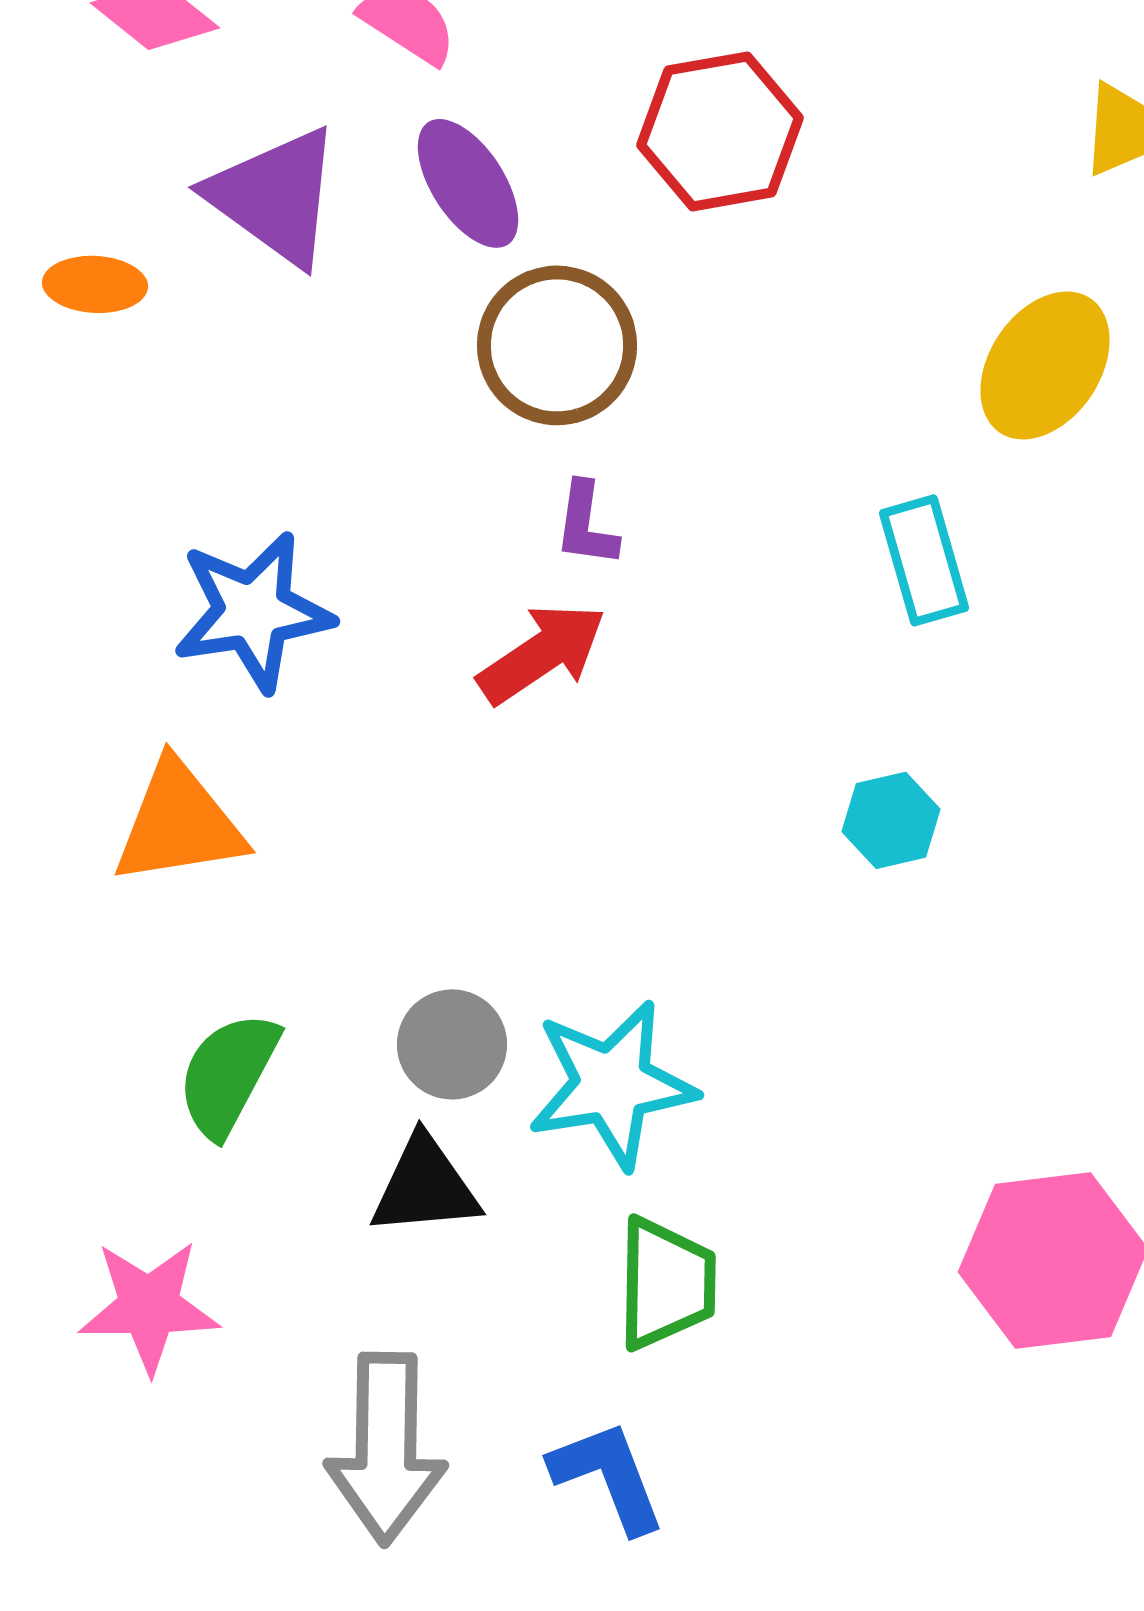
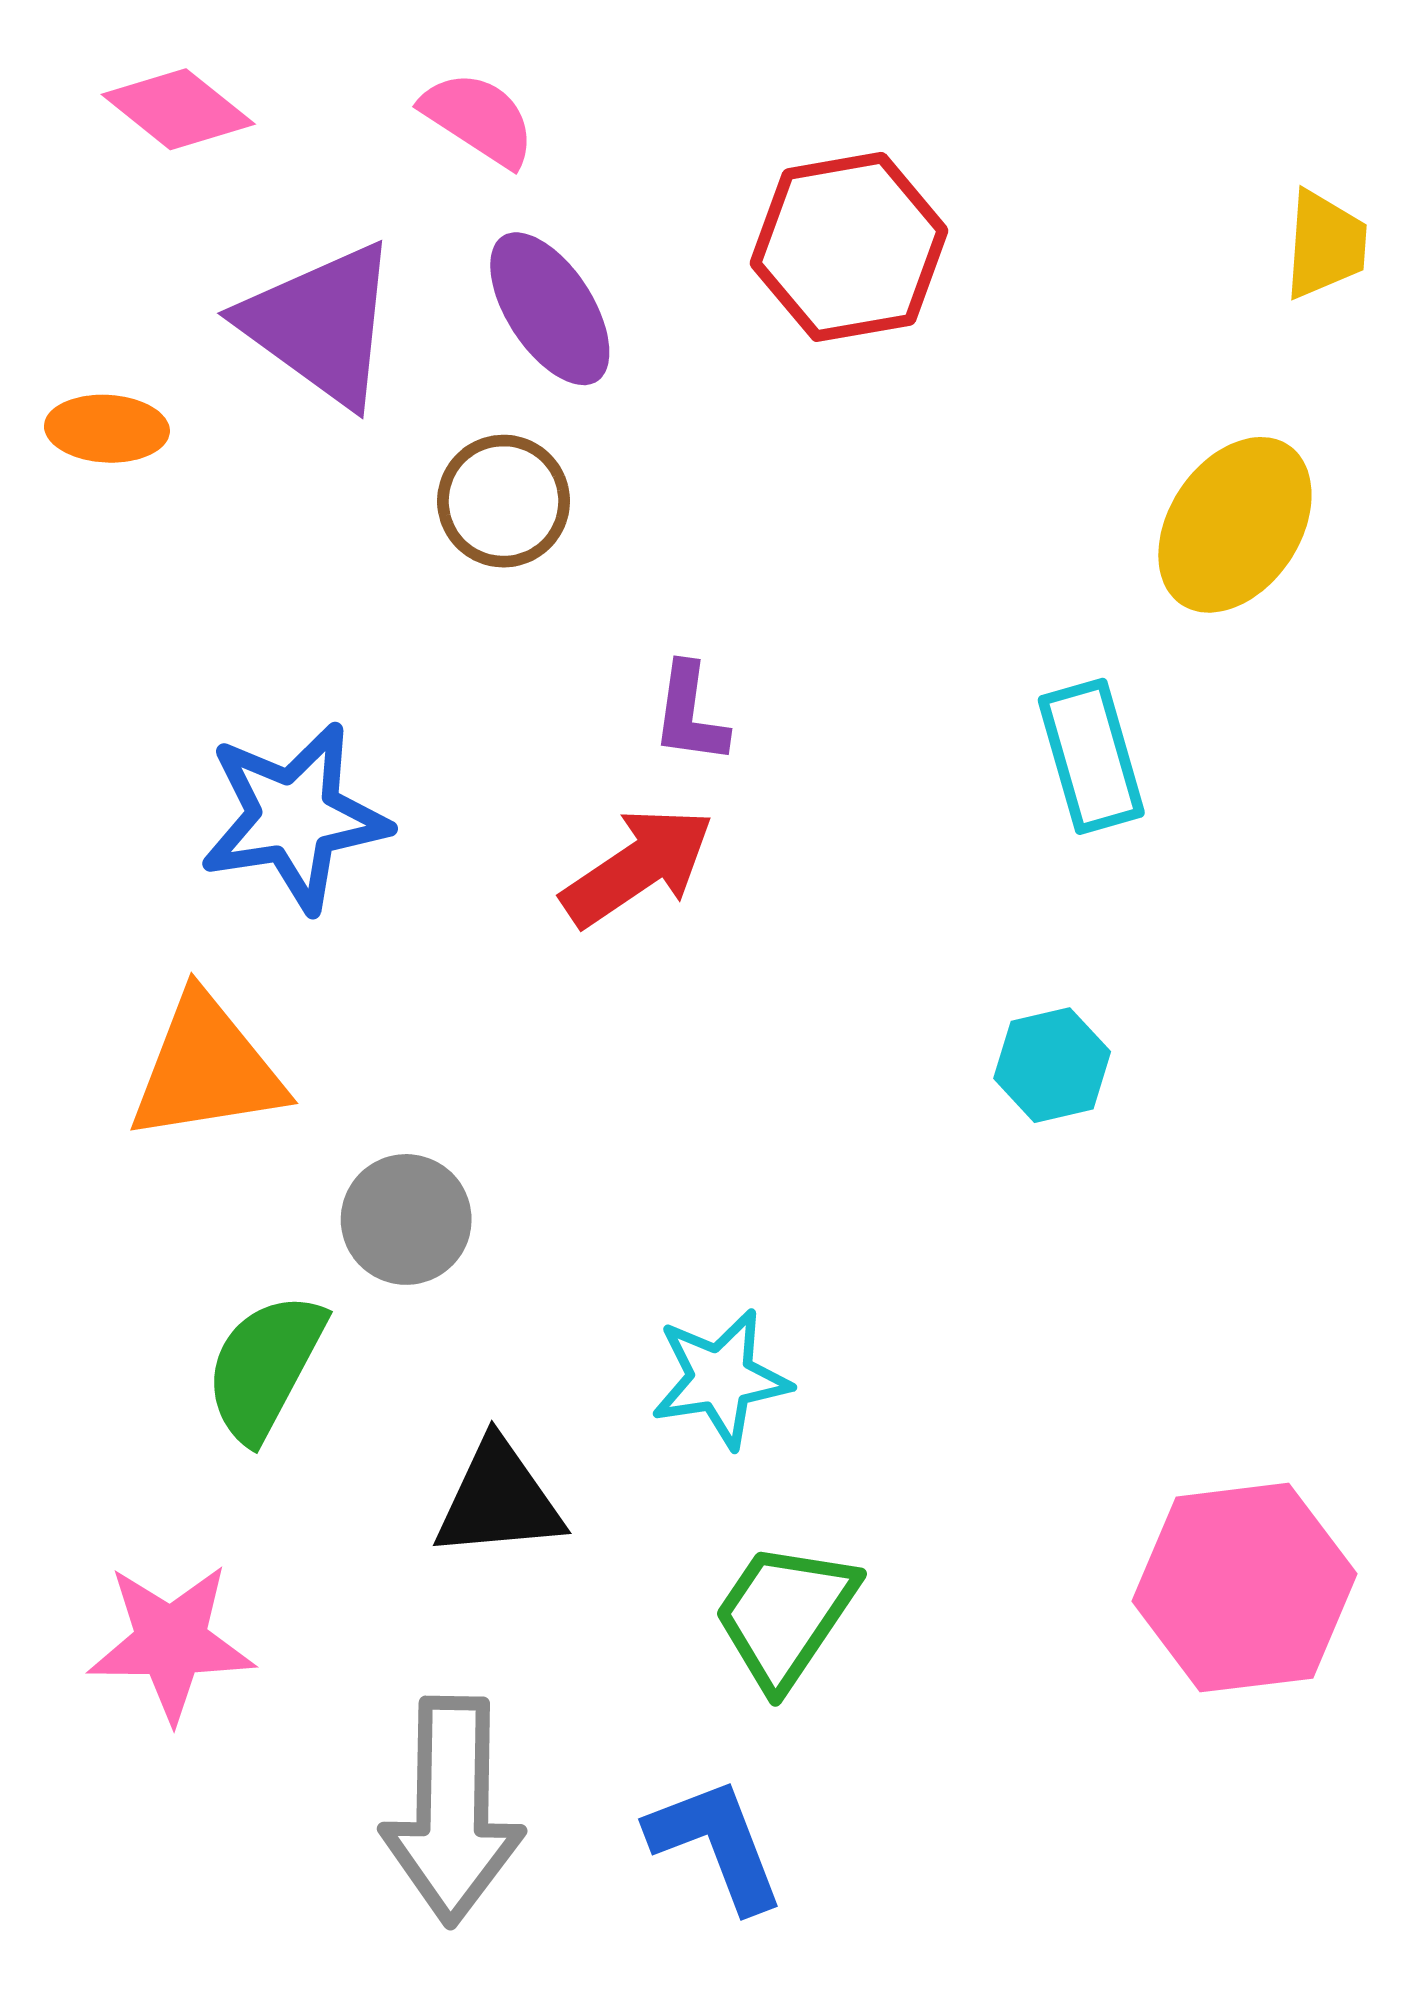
brown circle: (557, 345) -> (504, 501), moved, size x0.7
gray circle: (452, 1044) -> (406, 1219), moved
cyan star: (612, 1084) -> (721, 1379), size x0.7
green trapezoid: (666, 1283) -> (785, 1615), turned -147

